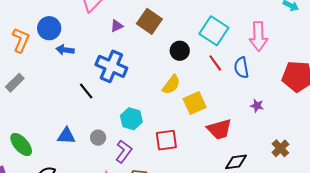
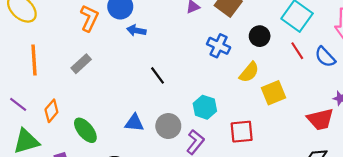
blue cross: (111, 66) -> (219, 46), moved, size x0.7
blue semicircle: (241, 68) -> (325, 57), turned -35
red trapezoid: (219, 129) -> (320, 119), moved
gray circle: (98, 138) -> (168, 126), size x1.5

